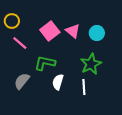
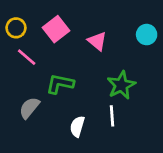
pink square: (50, 31) -> (56, 29), moved
cyan circle: (97, 33) -> (147, 35), moved
white semicircle: (58, 82) -> (77, 126), moved

